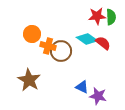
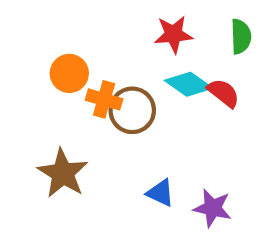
red star: (97, 16) -> (173, 34), moved
blue triangle: (82, 87) -> (160, 193), moved

